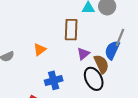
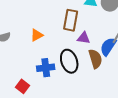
purple triangle: (83, 54) -> (84, 38), moved, turned 40
black ellipse: (94, 79) -> (69, 61), moved

